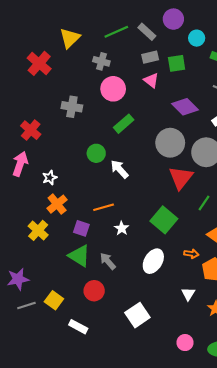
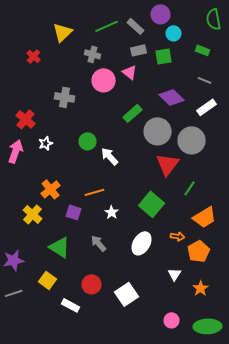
cyan circle: (197, 38) -> (174, 33), moved
red cross: (39, 63) -> (34, 56), size x0.6
pink triangle: (151, 80) -> (130, 72), moved
green rectangle: (124, 124) -> (133, 113), moved
white star: (50, 178) -> (46, 143), moved
green triangle: (79, 256) -> (60, 247), moved
red circle: (94, 291) -> (92, 284), moved
gray line: (26, 306) -> (14, 293), moved

